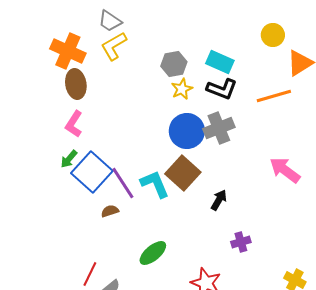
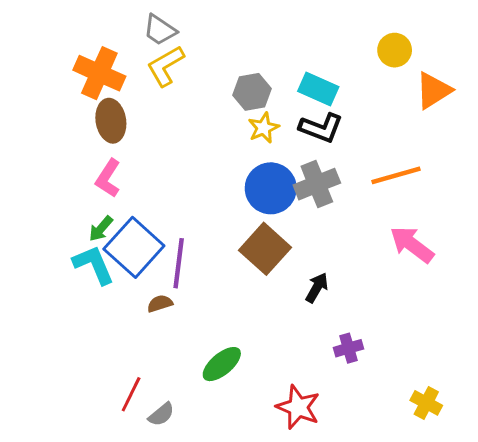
orange line: (274, 96) -> (396, 175), moved
purple line: (123, 183) -> (179, 263), turned 40
cyan L-shape: (155, 184) -> (94, 265), moved

